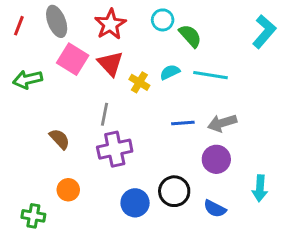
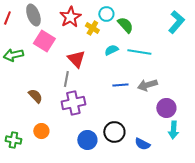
red triangle: (110, 63) -> (76, 59), moved
yellow cross: (139, 82) -> (92, 28), moved
purple circle: (216, 159) -> (166, 108), moved
green cross: (33, 216) -> (13, 140), moved

